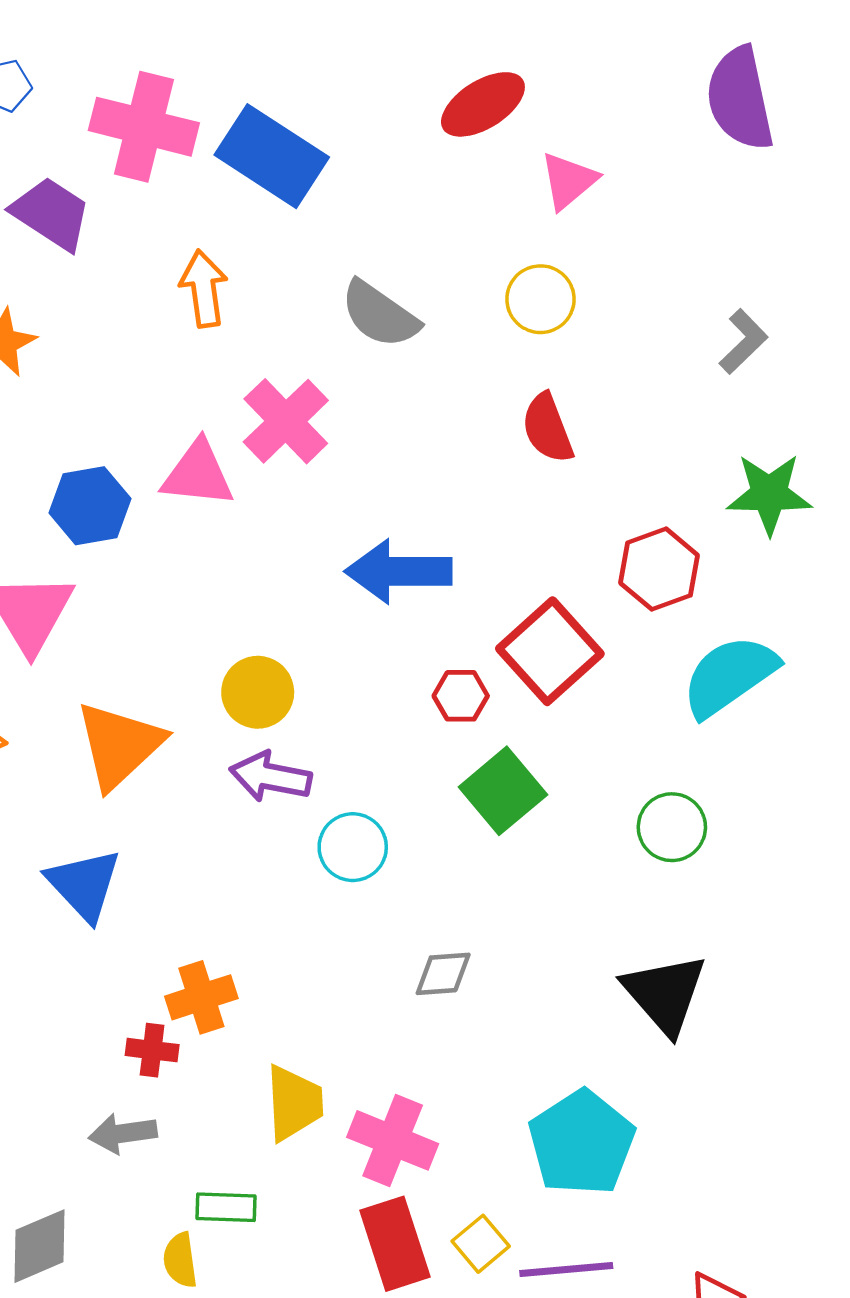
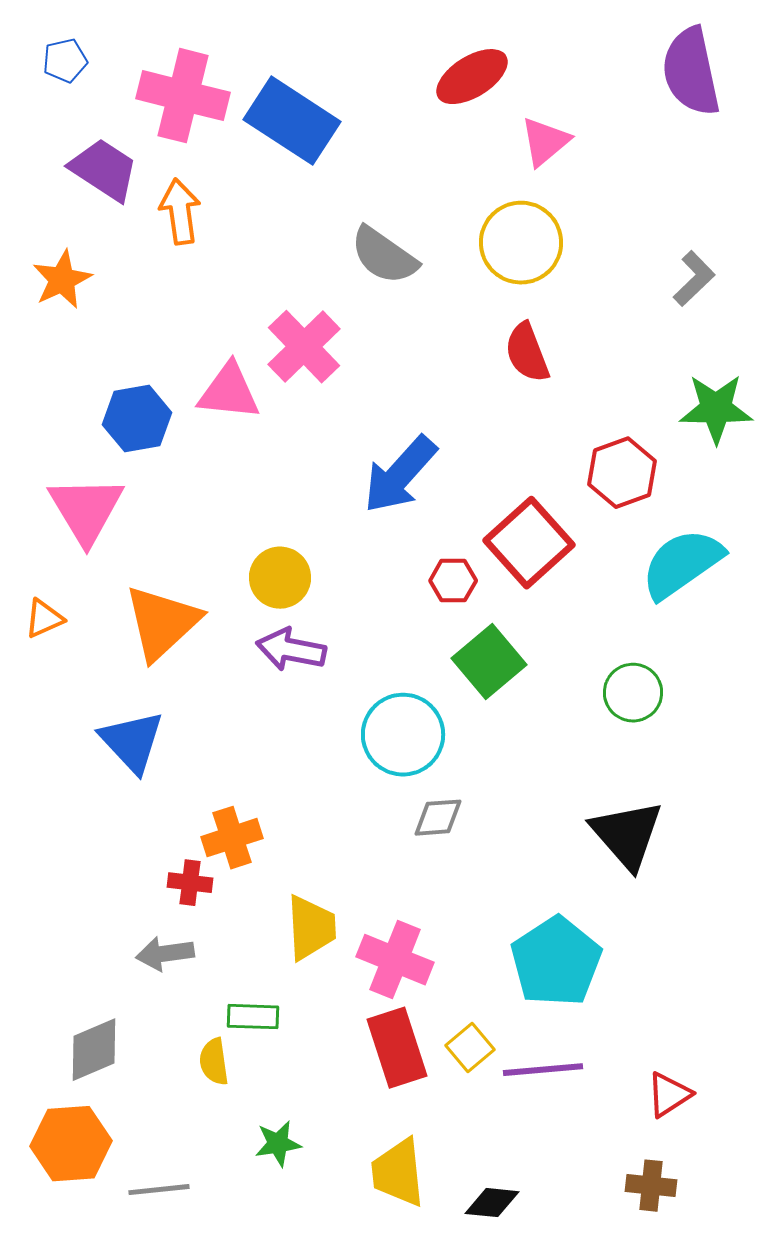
orange arrow: (204, 289) -> (180, 212), moved
yellow circle: (540, 299) -> (521, 243), size x1.4
blue arrow: (398, 571) -> (400, 475), turned -48
cyan circle: (353, 847) -> (403, 735), moved, size x1.4

